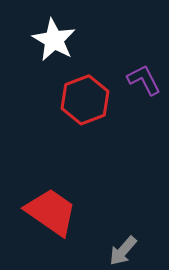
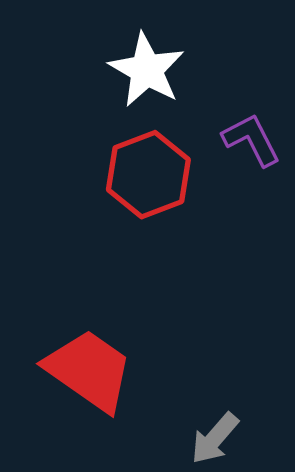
white star: (54, 40) -> (147, 70), moved

